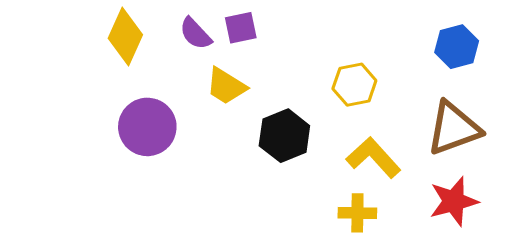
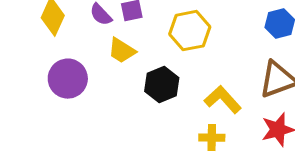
yellow hexagon: (354, 85) -> (190, 31), moved, size x1.4

